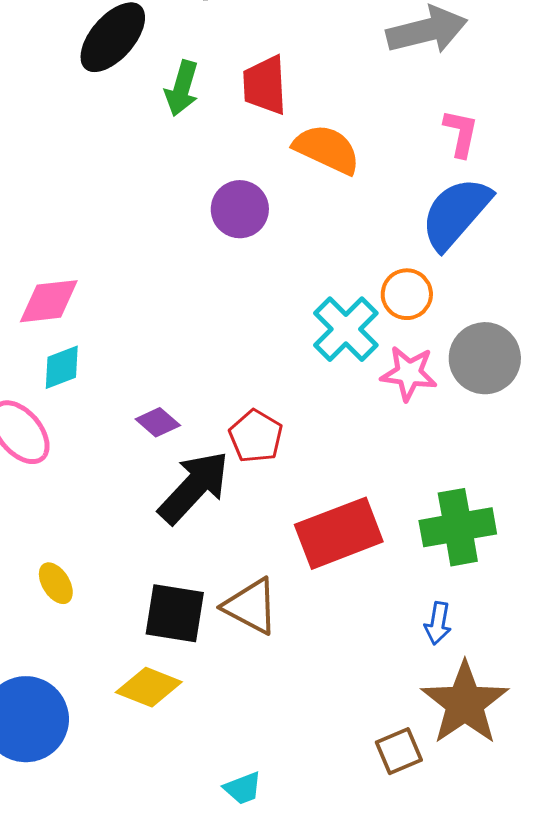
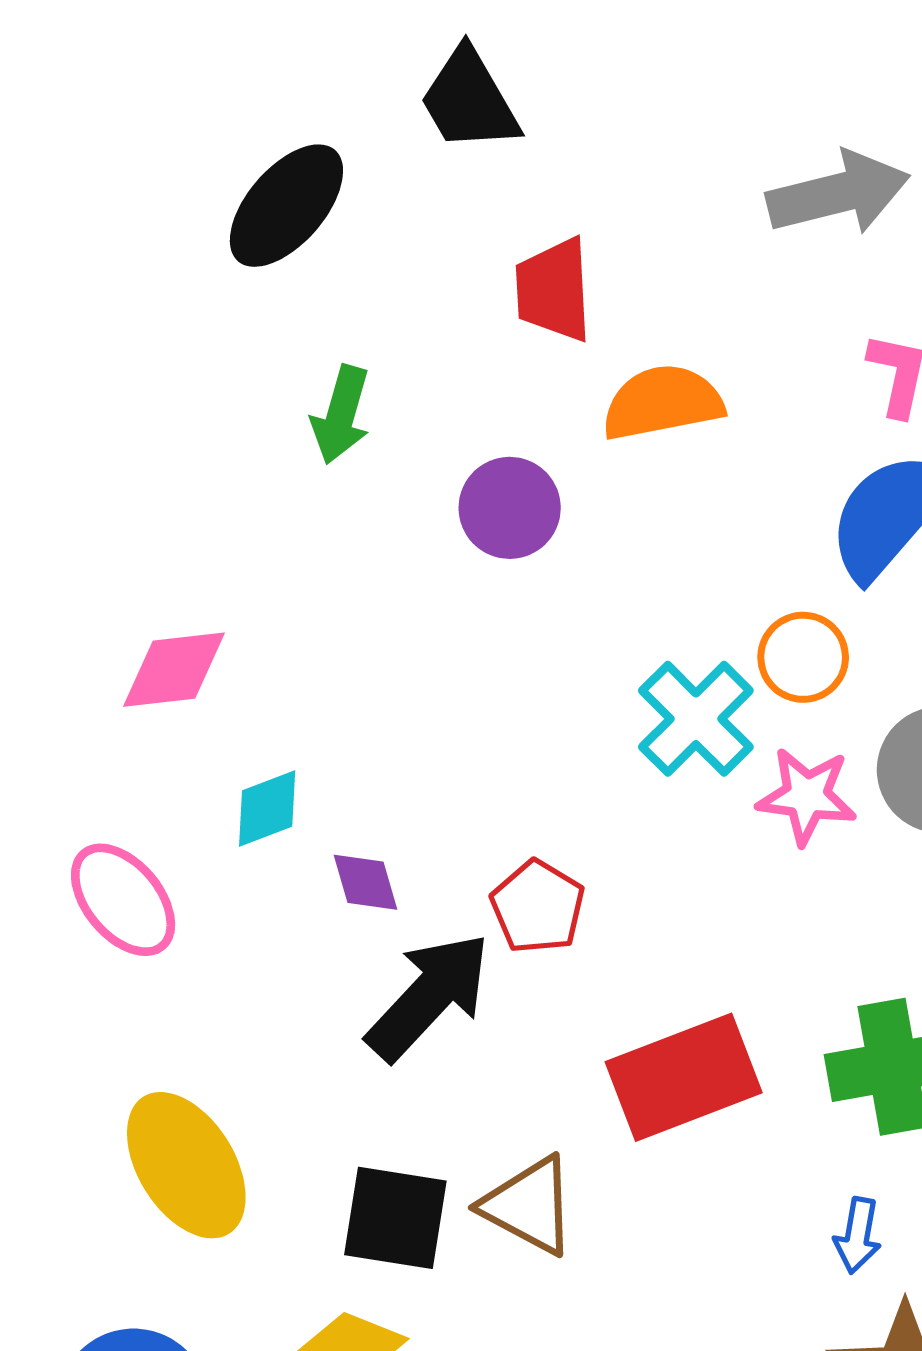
green arrow: (182, 88) -> (341, 415), moved
orange semicircle: (327, 149) -> (663, 402), turned -36
cyan diamond: (62, 367) -> (267, 808), moved
purple diamond: (158, 422) -> (366, 882), turned 33
yellow ellipse: (56, 583) -> (186, 1165), size x2.0

